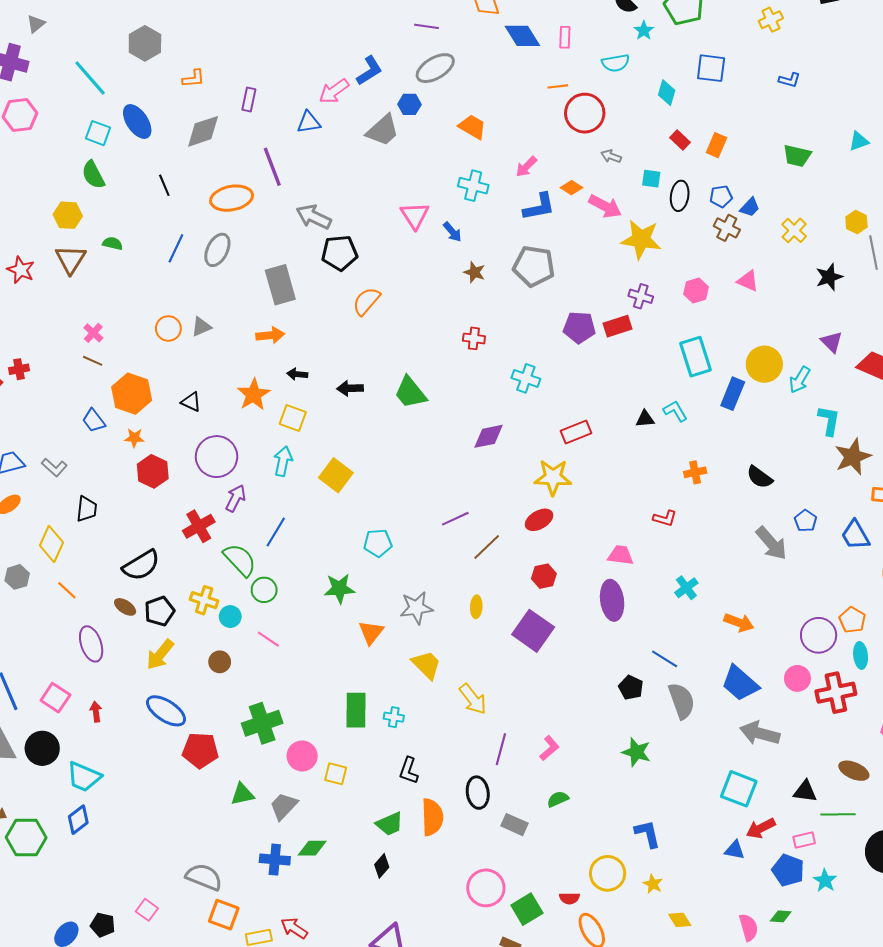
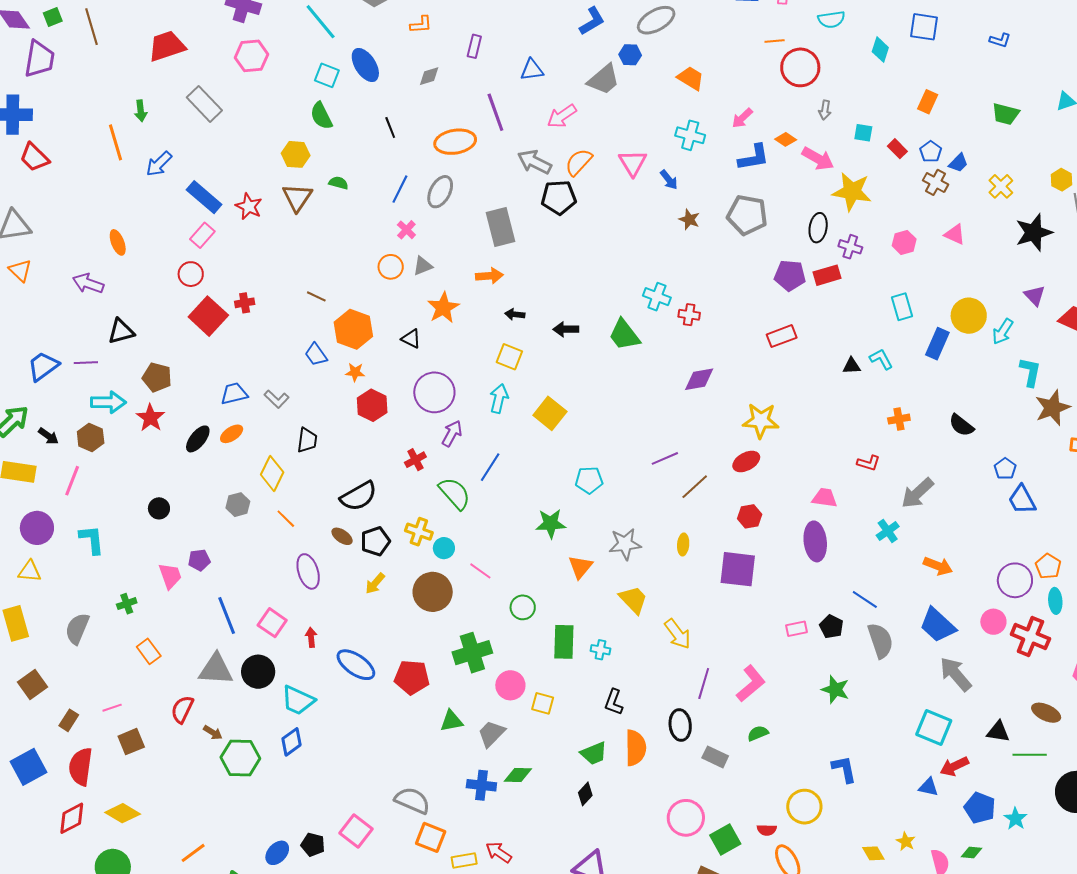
pink arrow: (334, 91) -> (562, 116), moved
gray diamond: (203, 131) -> (429, 76), size x0.6
red rectangle: (680, 140) -> (897, 149), moved
gray arrow: (611, 156) -> (825, 110), turned -102
black ellipse: (680, 196) -> (818, 228), moved
blue pentagon: (721, 196) -> (931, 152), turned -30
black star: (829, 277) -> (1034, 233), size x1.4
orange semicircle: (366, 301) -> (579, 162), moved
pink cross: (93, 333) -> (406, 230), moved
red cross: (474, 338) -> (689, 315), moved
cyan rectangle: (695, 357) -> (902, 307), size x0.7
cyan cross: (526, 378) -> (657, 297), moved
orange star: (254, 395) -> (443, 308), moved
red rectangle: (576, 432) -> (782, 336), moved
red cross: (199, 526) -> (415, 460), size x0.7
blue trapezoid: (855, 535) -> (1022, 500), moved
gray arrow: (771, 543) -> (917, 493), moved, turned 87
green circle: (264, 590) -> (523, 607), moved
purple square: (533, 631) -> (738, 569), turned -30
yellow arrow: (160, 655) -> (375, 583), size x0.7
brown circle: (220, 662) -> (433, 592), size x1.8
red cross: (836, 693) -> (1030, 636), turned 33
blue ellipse: (166, 711) -> (356, 665), moved
gray arrow: (760, 733) -> (956, 674), turned 33
pink L-shape: (549, 748) -> (751, 684), size x1.5
pink rectangle: (804, 840) -> (797, 629), moved
yellow star: (653, 884) -> (906, 841), moved
pink square: (147, 910) -> (356, 831), size x1.5

